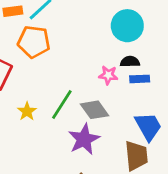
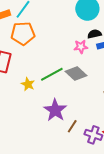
green line: (62, 104) -> (52, 74), turned 40
purple star: (84, 139) -> (55, 110), moved

